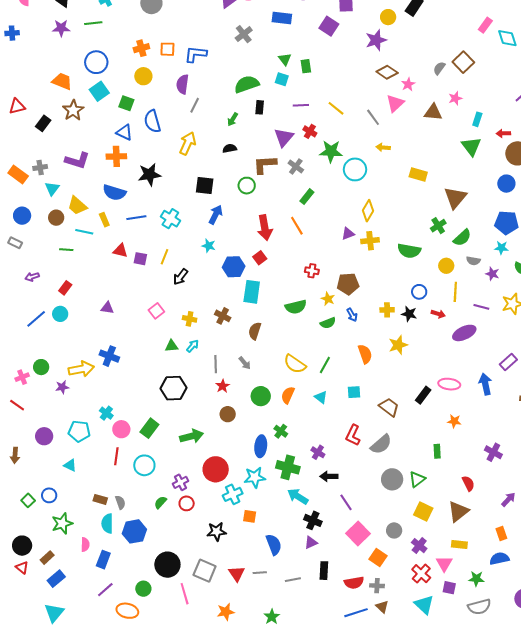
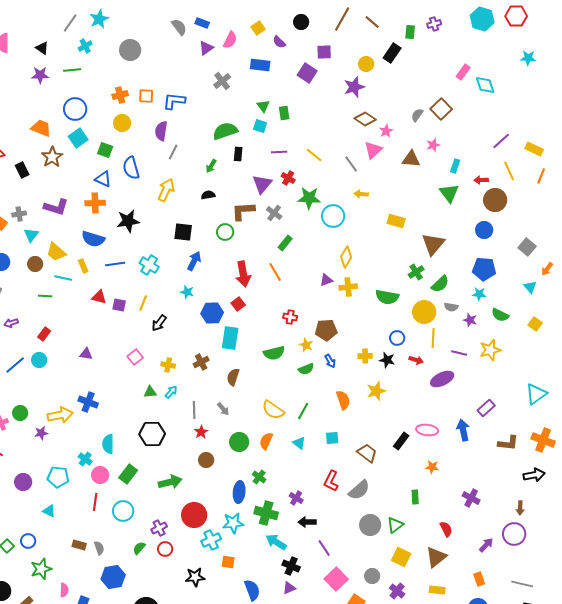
black rectangle: (43, 123) -> (22, 170), turned -63
yellow circle: (446, 266) -> (424, 312), size x1.5
brown cross: (223, 316) -> (201, 362), turned 35
cyan semicircle: (107, 523) -> (108, 444), moved

